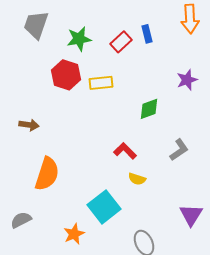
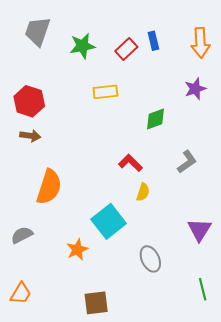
orange arrow: (190, 19) -> (200, 43), moved
red hexagon: (66, 75) -> (29, 101), moved
yellow semicircle: (137, 179) -> (143, 192), turned -90

